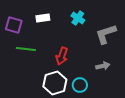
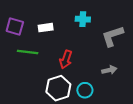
white rectangle: (43, 18) -> (46, 28), moved
cyan cross: (78, 18) -> (83, 19), turned -32

